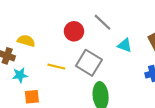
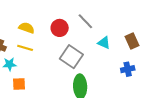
yellow semicircle: (26, 41) -> (27, 28), moved
yellow line: (56, 67) -> (25, 48), moved

